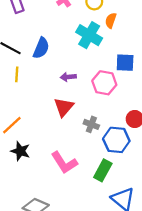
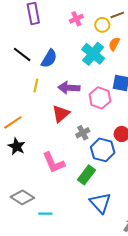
yellow line: (17, 74) -> (36, 86), moved
purple arrow: (68, 77) -> (69, 88), size x1.5
gray cross: (91, 124) -> (83, 133), turned 32

